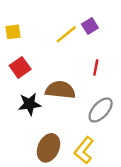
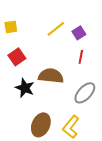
purple square: (90, 26) -> (79, 33), moved
black star: (30, 104) -> (25, 88), turned 30

